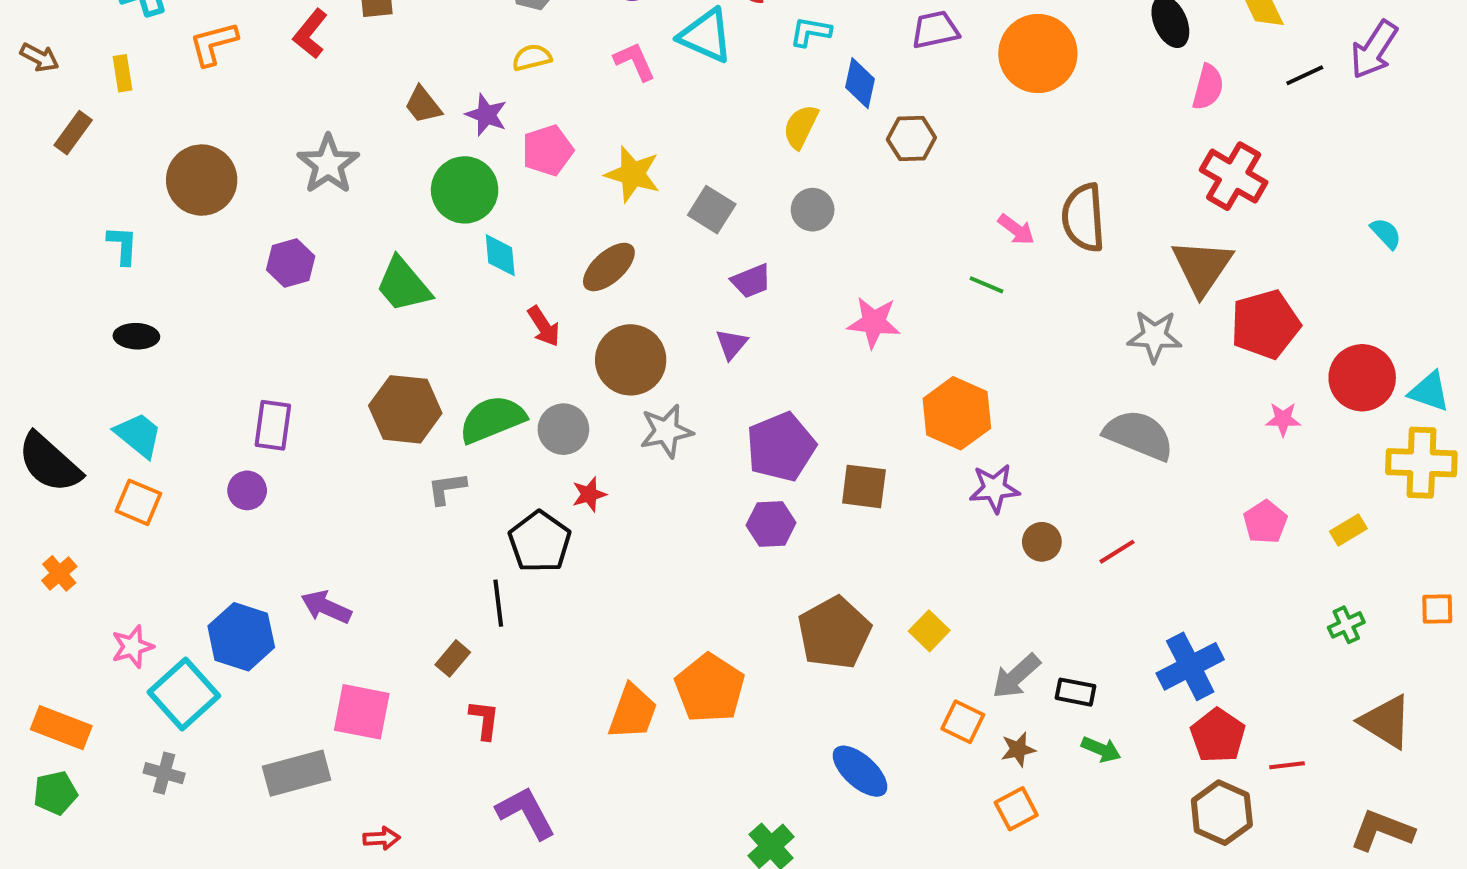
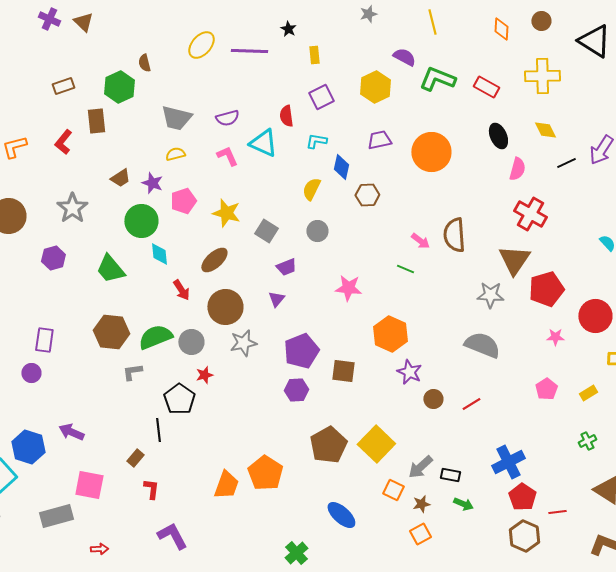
brown trapezoid: (423, 105) -> (120, 178), turned -85
purple star: (994, 488) -> (409, 372), turned 30
yellow square: (929, 631) -> (376, 444), size x1.8

